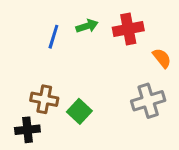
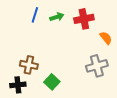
blue line: (53, 37) -> (35, 15), moved
green square: (79, 111) -> (52, 82), moved

